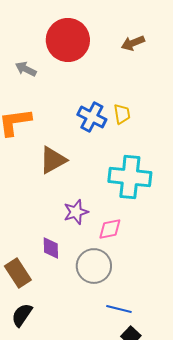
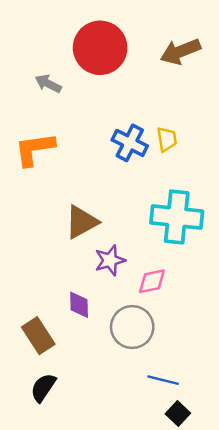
brown arrow: (133, 43) -> (180, 51), size x1.4
brown triangle: (53, 160) -> (82, 222), moved

